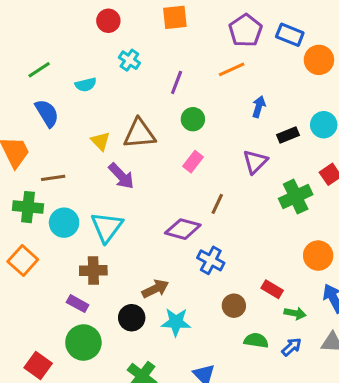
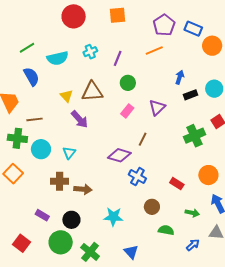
red circle: (108, 21) -> (74, 16), size x1.5
cyan cross: (129, 60) -> (90, 52), moved, turned 32
cyan semicircle: (86, 85) -> (58, 58), size x1.5
blue arrow: (259, 107) -> (180, 77), moved
purple triangle: (255, 162) -> (157, 107), moved
cyan triangle: (107, 227) -> (69, 153), size x0.6
brown arrow: (155, 289) -> (83, 189), moved, turned 30
red rectangle: (272, 289) -> (177, 184), moved
purple rectangle: (78, 304) -> (42, 215), moved
black circle: (132, 318) -> (71, 220), moved
green circle: (83, 343) -> (61, 242), moved
blue arrow: (291, 347) -> (193, 245), moved

